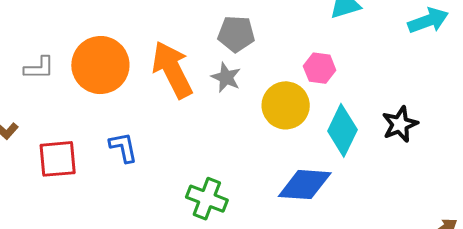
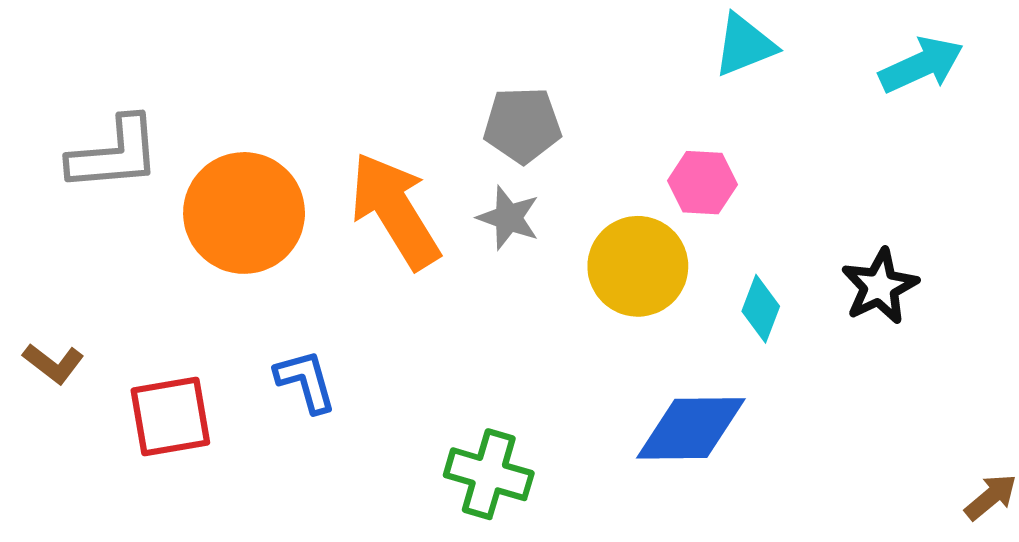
gray L-shape: (39, 68) -> (114, 154), moved, size x1.5
cyan diamond: (342, 130) -> (761, 309), size x0.6

